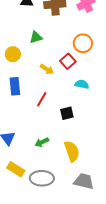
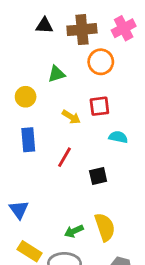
orange circle: (83, 43) -> (101, 62), moved
red square: (68, 61) -> (99, 106), turned 35
green arrow: (42, 142) -> (74, 231), moved

